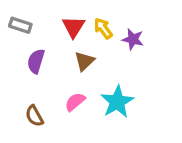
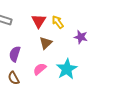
purple star: (133, 39) -> (81, 37), moved
purple semicircle: (36, 61) -> (15, 54), moved

